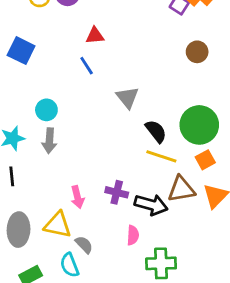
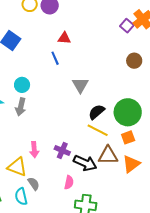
black semicircle: (156, 131) -> (97, 112), turned -102

